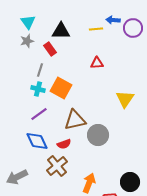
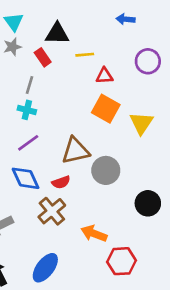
purple circle: (133, 28) -> (148, 61), moved
yellow line: (96, 29) -> (85, 55), moved
orange square: (61, 88) -> (106, 109), moved
black circle: (130, 182) -> (148, 203), moved
orange arrow: (89, 183) -> (94, 234), turned -90

